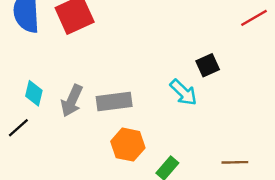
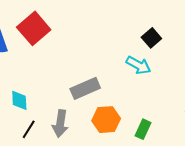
gray arrow: (72, 101) -> (60, 124), moved
black line: (18, 128) -> (29, 129), moved

